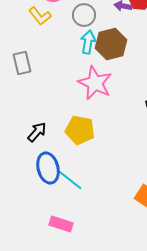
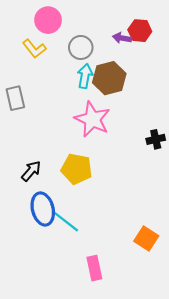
pink rectangle: (61, 224) -> (94, 268), moved, turned 60

